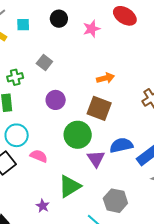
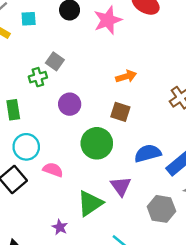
pink star: (92, 29) -> (108, 20), size x1.4
green cross: (15, 77) -> (38, 77), moved
brown square: (99, 108) -> (120, 112), size x0.7
purple triangle: (96, 159) -> (121, 186), moved
gray hexagon: (115, 201) -> (161, 209), moved

